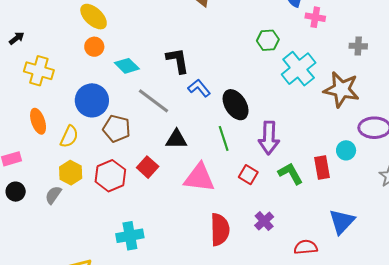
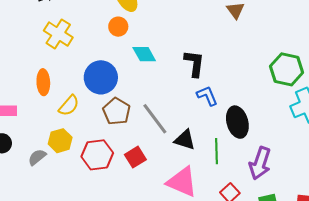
green hexagon: (268, 40) -> (287, 69), size x1.5
gray line: (153, 101) -> (155, 119), moved
black triangle: (176, 139) -> (185, 140), moved

